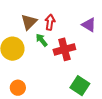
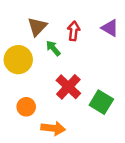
red arrow: (50, 22) -> (74, 31), moved
red cross: (64, 49) -> (68, 87), moved, turned -30

